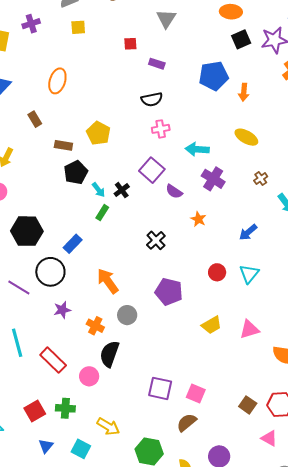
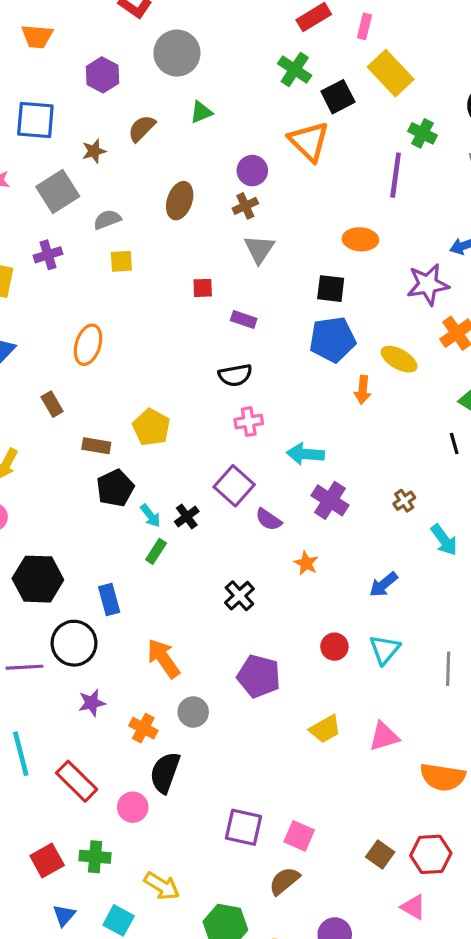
black square: (241, 39) -> (331, 289), moved, turned 30
orange arrow: (244, 92) -> (363, 390), moved
yellow ellipse: (246, 137) -> (399, 359), moved
blue rectangle: (73, 244) -> (109, 599), turned -60
purple line: (19, 288) -> (24, 667), turned -35

